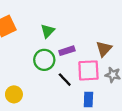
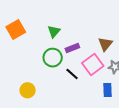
pink square: (88, 70) -> (93, 64), turned -30
blue rectangle: (88, 99) -> (108, 90), moved

